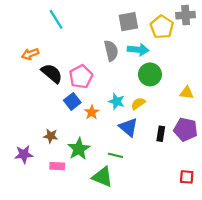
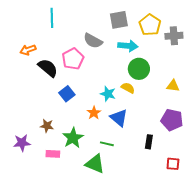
gray cross: (186, 15) -> (174, 36), moved
cyan line: (56, 19) -> (52, 18), turned 30
gray semicircle: (111, 51) -> (93, 41), moved, turned 132
pink pentagon: (81, 77) -> (73, 59), moved
yellow semicircle: (138, 104) -> (128, 88), moved, turned 64
orange star: (92, 112) -> (94, 113), moved
black rectangle: (161, 134) -> (149, 142), moved

